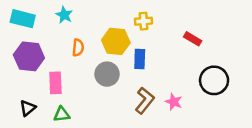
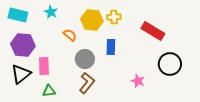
red rectangle: (193, 39) -> (153, 31), size x1.6
yellow hexagon: (116, 41) -> (92, 20), moved
orange semicircle: (78, 48) -> (70, 35), moved, turned -56
brown L-shape: (145, 101) -> (87, 83), moved
black triangle: (28, 108) -> (21, 74), moved, size x1.5

